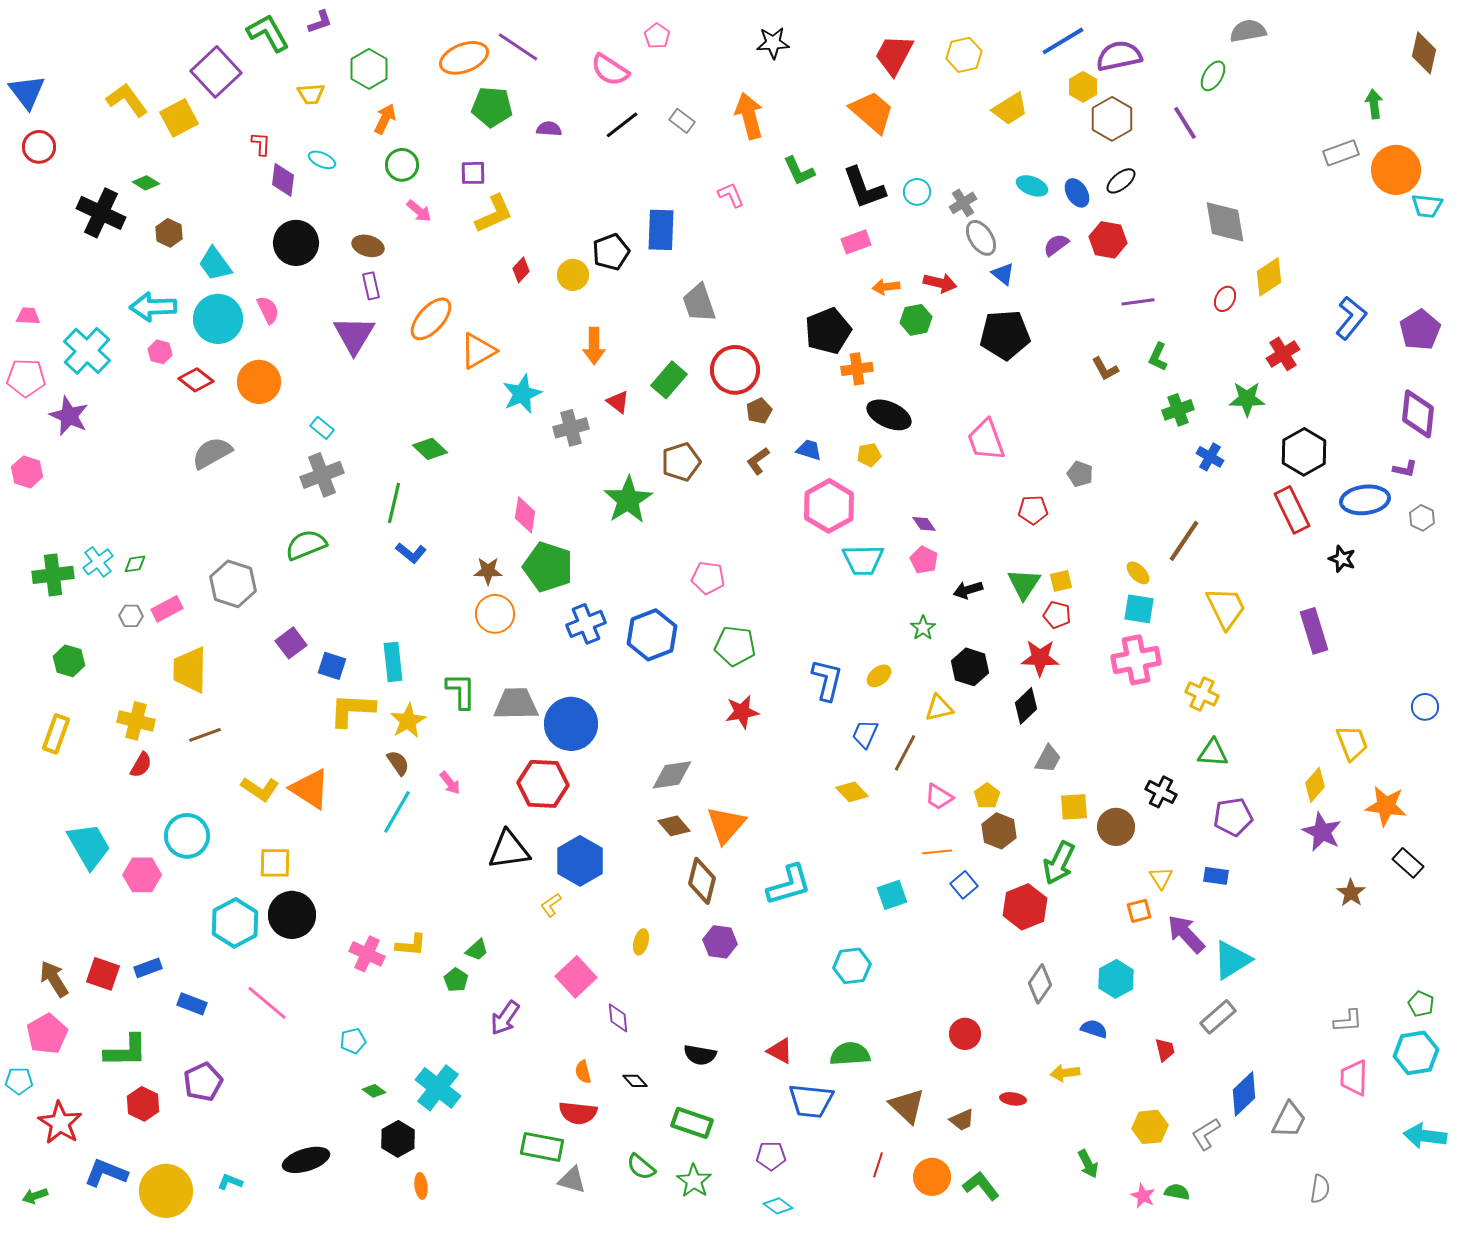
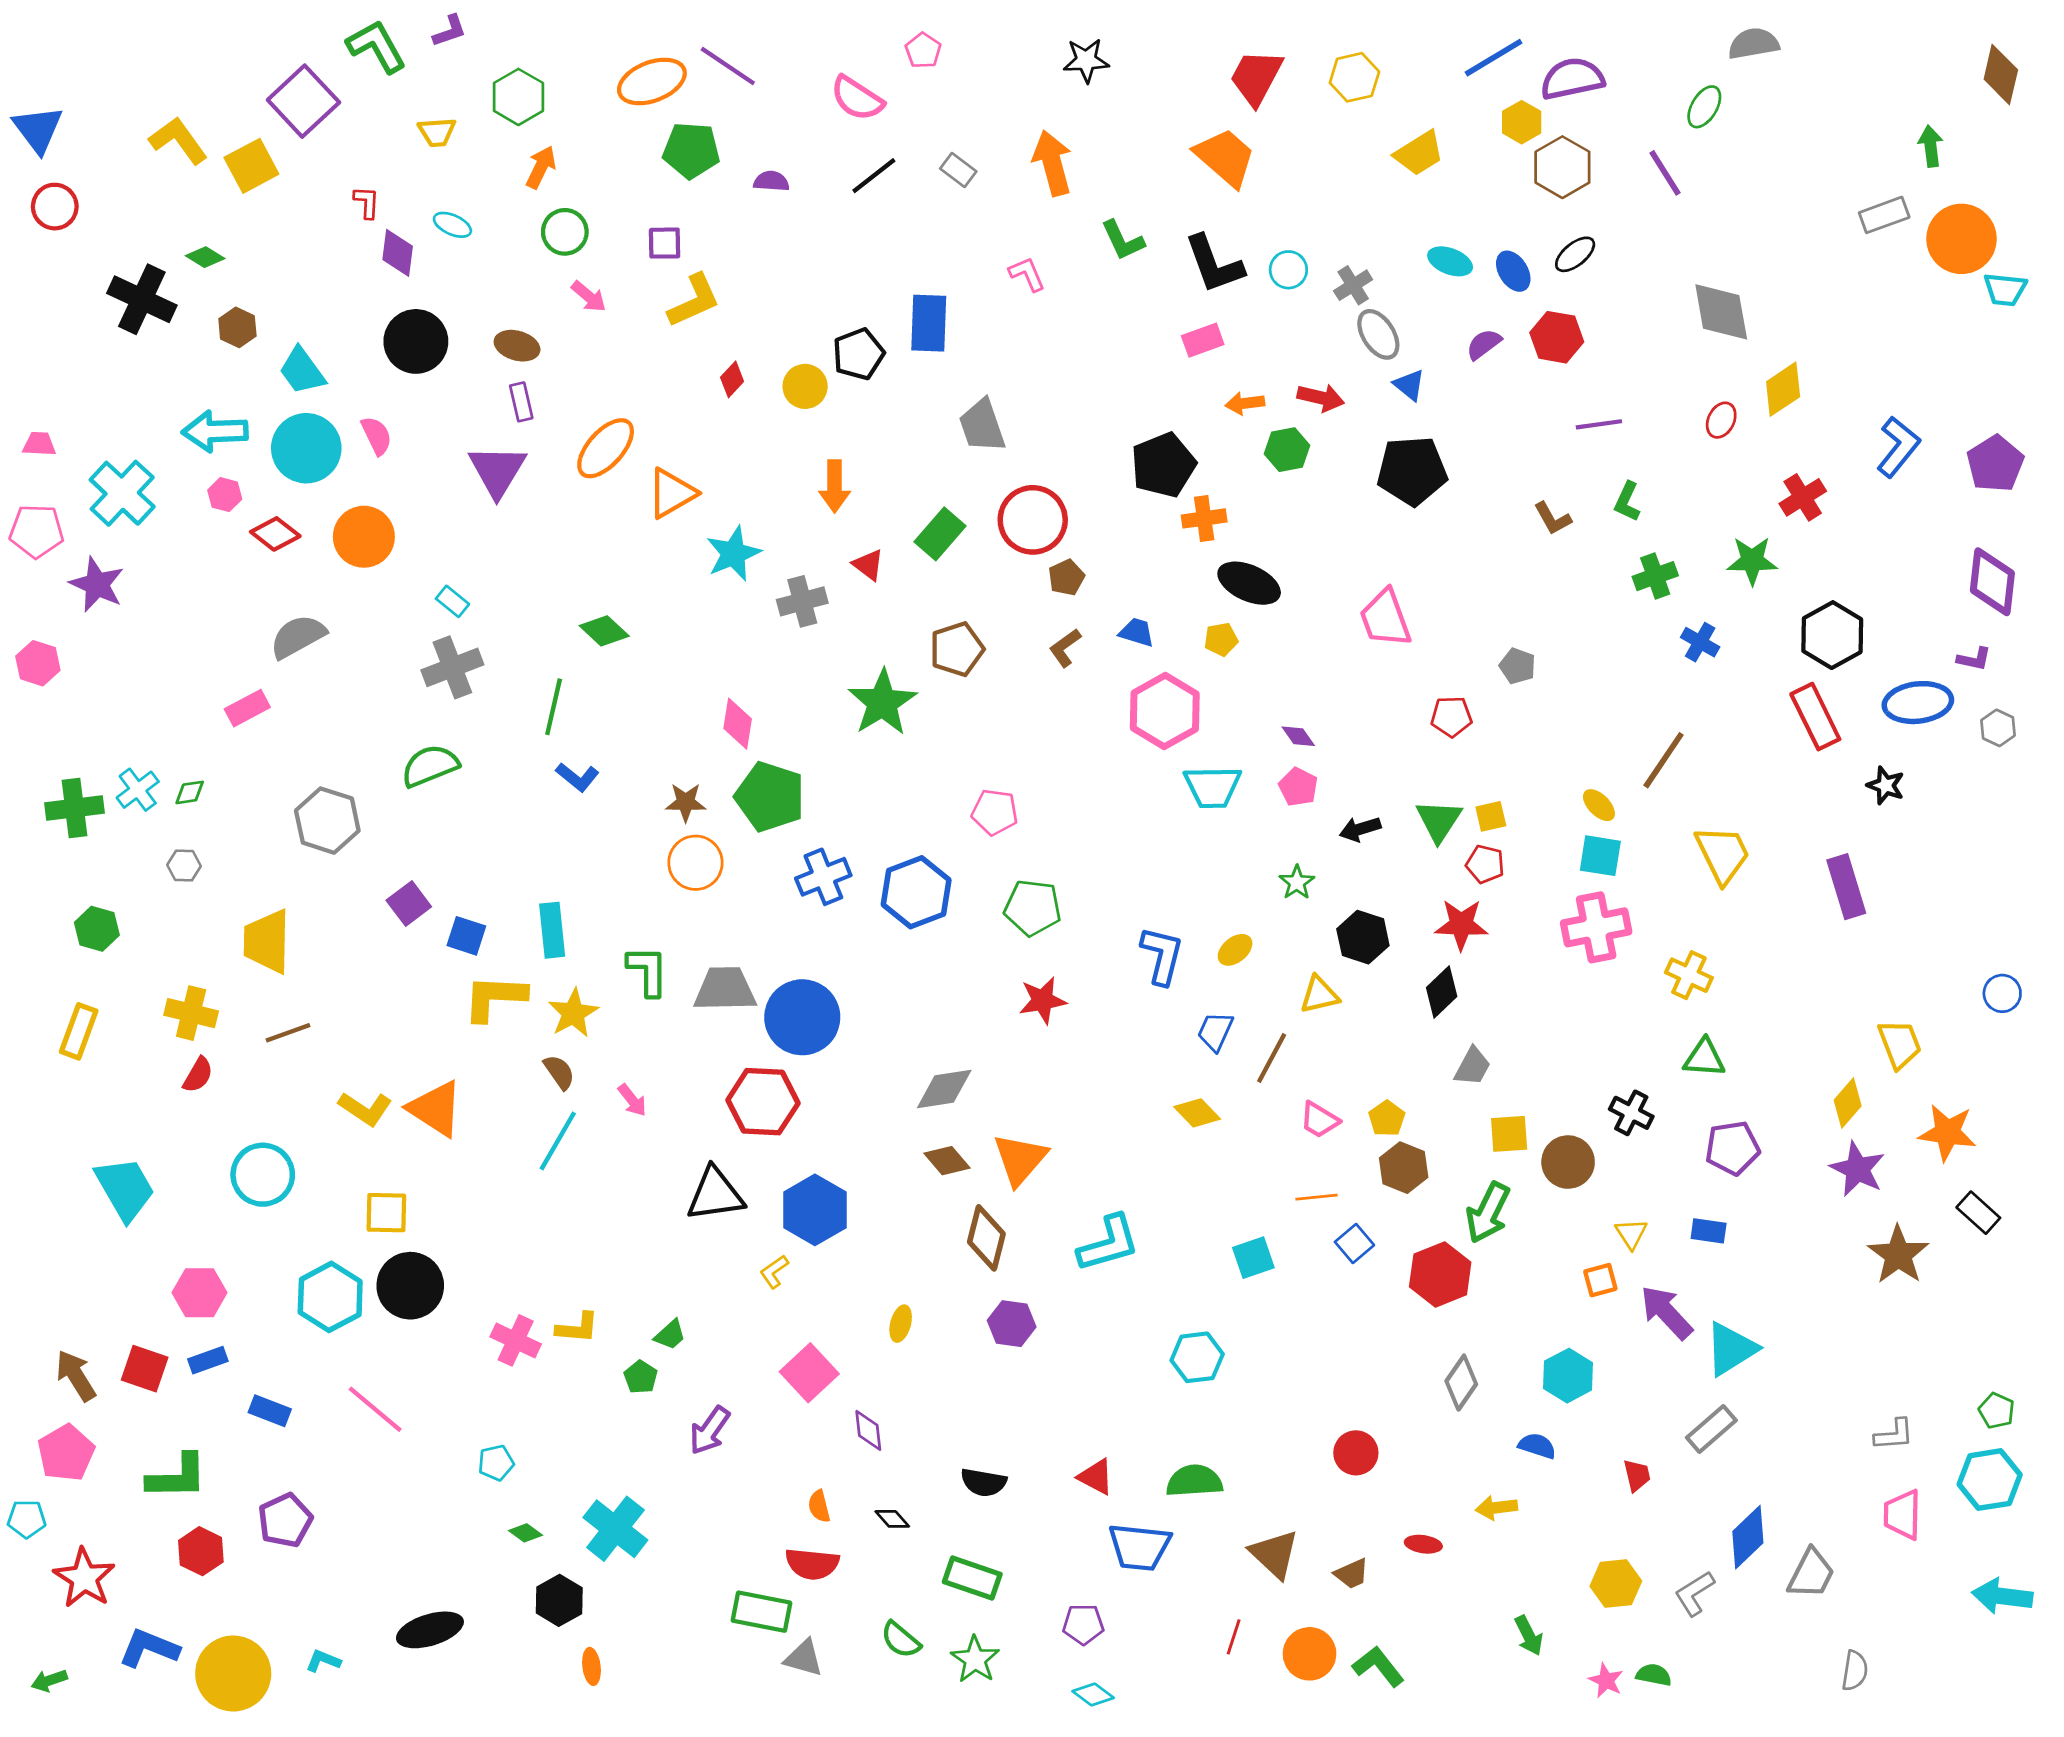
pink rectangle: (167, 609) -> (247, 708), moved
pink hexagon: (142, 875) -> (199, 1293), moved
brown star: (1351, 893) -> (1898, 1255), size x1.5

